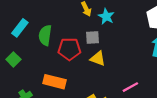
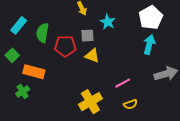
cyan star: (106, 16) -> (108, 22), moved
orange rectangle: (55, 82) -> (34, 72), moved

